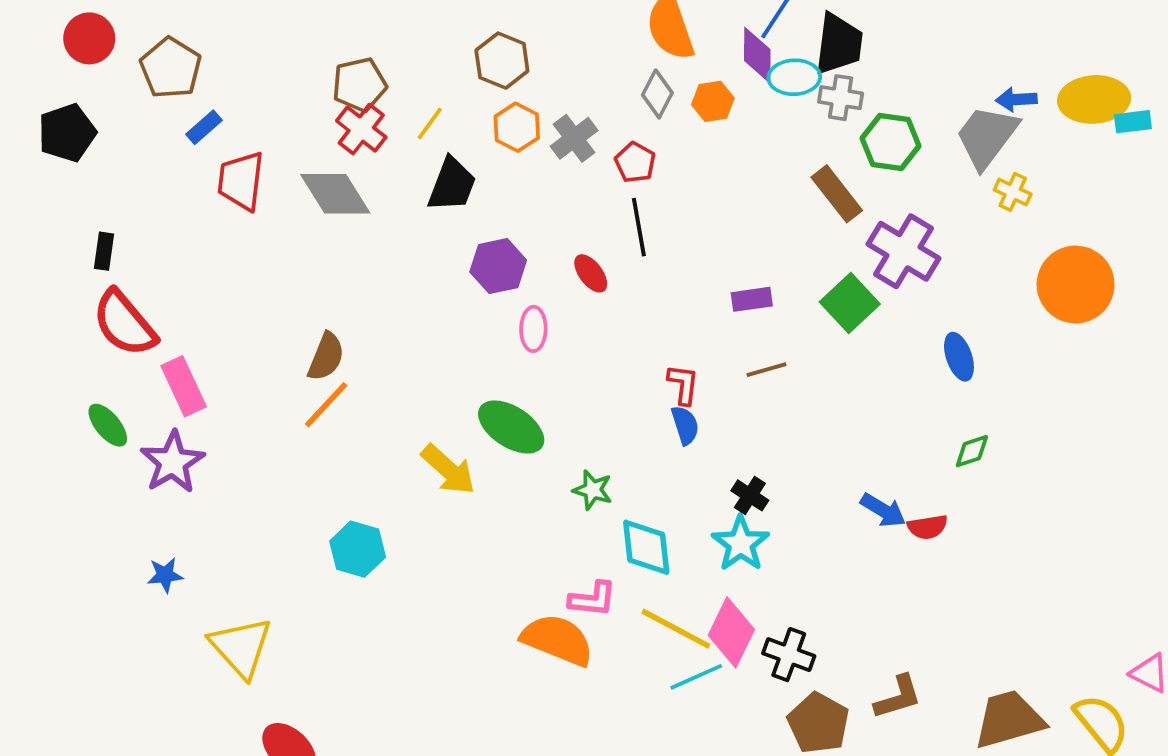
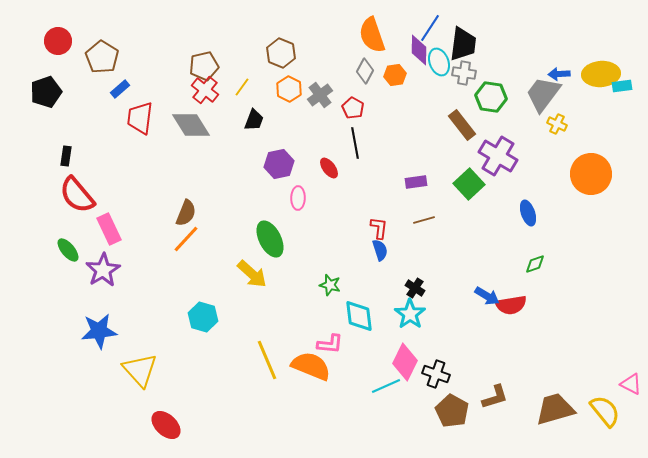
cyan ellipse: (794, 77) -> (439, 62), turned 72
black trapezoid: (452, 185) -> (254, 120), size x0.7
green ellipse: (511, 427) -> (270, 239), moved, turned 30
red semicircle: (928, 527) -> (511, 305), size x1.4
blue star: (165, 575) -> (99, 331), size x1.8
yellow line: (676, 629) -> (267, 360), moved, turned 39

